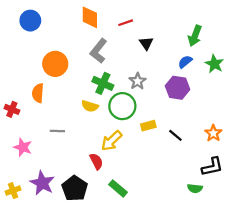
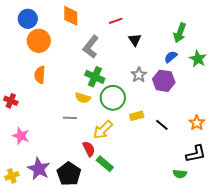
orange diamond: (90, 17) -> (71, 16), moved
orange circle: (55, 64) -> (39, 41), moved
gray star: (138, 81) -> (139, 75), moved
orange semicircle: (38, 93) -> (40, 75), moved
gray line: (57, 131) -> (70, 118), moved
green rectangle: (118, 188) -> (105, 164), moved

